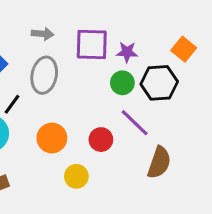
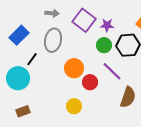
purple square: (92, 44) -> (84, 20), turned 35
orange circle: (52, 138) -> (74, 68), moved

